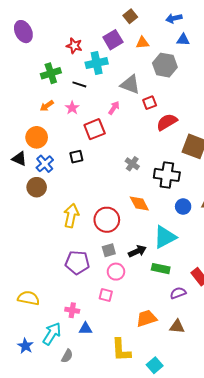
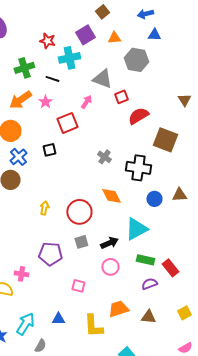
orange arrow: (47, 106) -> (20, 100), size x1.6
yellow arrow: (71, 216) -> (44, 208), size x0.6
green rectangle: (161, 269) -> (145, 260), moved
pink circle: (116, 272) -> (110, 267), moved
pink cross: (72, 310) -> (21, 274), moved
yellow L-shape: (121, 350) -> (93, 326), moved

